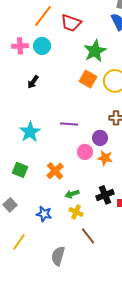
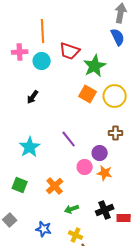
orange line: (43, 16) -> (43, 31), turned -40
red trapezoid: (71, 23) -> (70, 51), moved
pink cross: (20, 46) -> (20, 52), moved
purple line: (69, 124) -> (69, 139), turned 48
yellow cross: (76, 212) -> (76, 235), moved

